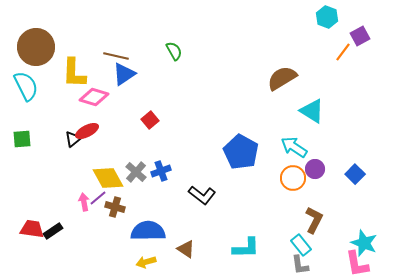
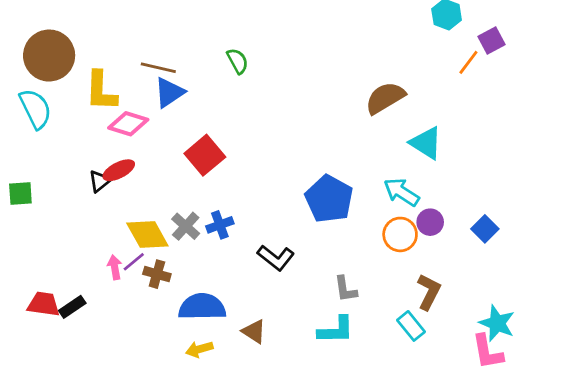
red square: (150, 120) -> (205, 155), size x1.6
green square: (22, 139) -> (20, 193), moved
gray L-shape: (300, 265) -> (345, 289), moved

